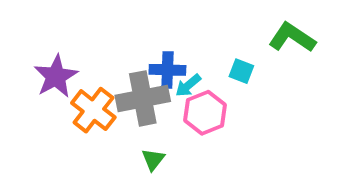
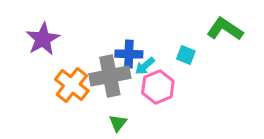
purple star: (56, 76) -> (43, 39), moved

